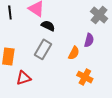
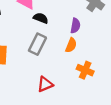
purple semicircle: (89, 40) -> (75, 26), moved
red triangle: (24, 78) -> (45, 84), moved

